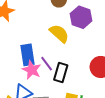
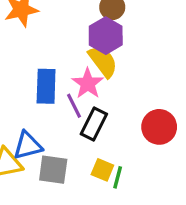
purple hexagon: (81, 17) -> (106, 36), moved
pink star: (32, 70) -> (88, 83), moved

